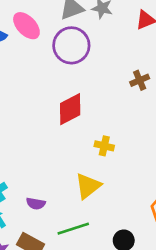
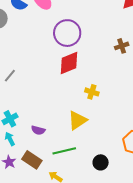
purple circle: (71, 45) -> (67, 33), moved

